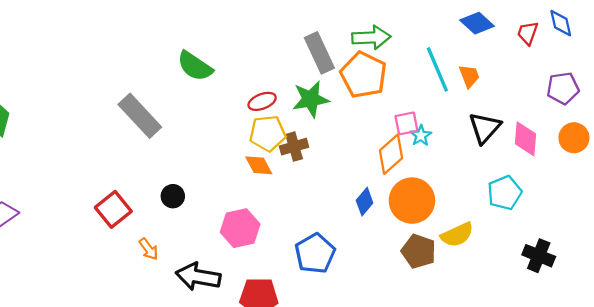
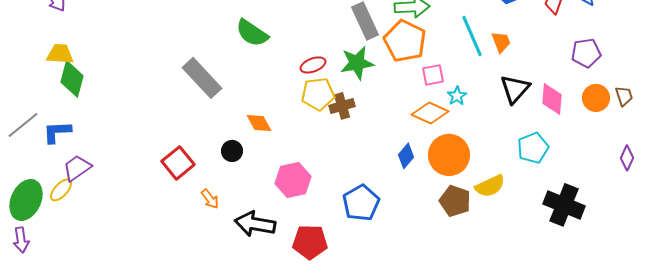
pink square: (406, 123) -> (433, 75), moved
orange diamond: (391, 154) -> (430, 113), turned 66
orange diamond: (259, 165) -> (259, 123), moved
black cross: (539, 256) -> (564, 205), size x1.4

